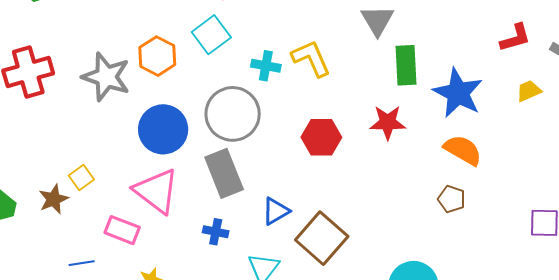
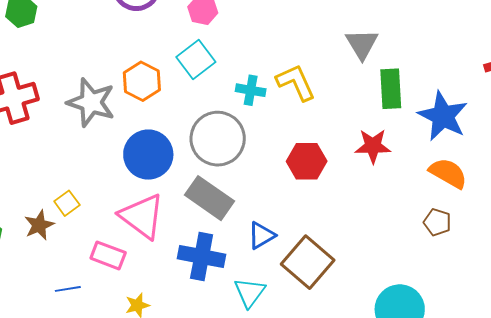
gray rectangle: (224, 173) -> (210, 198), turned -33
blue cross: (216, 232) -> (202, 257), size x1.8

